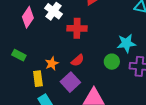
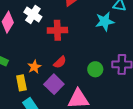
cyan star: (126, 43) -> (105, 21), moved
green circle: (112, 62) -> (95, 69), moved

